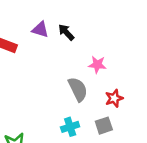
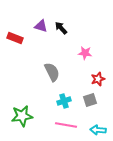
gray semicircle: (78, 89) -> (52, 72), moved

